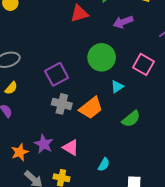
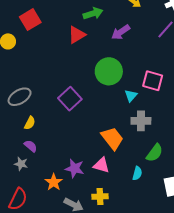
pink square: (143, 64) -> (153, 81), moved
gray cross: (62, 104) -> (141, 121), moved
orange trapezoid: (91, 108) -> (112, 138), moved, turned -75
green semicircle: (131, 119) -> (155, 153), moved

